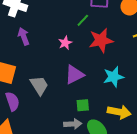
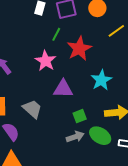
pink star: (65, 43) -> (45, 61), size x1.5
purple triangle: (74, 75) -> (63, 89), turned 45

